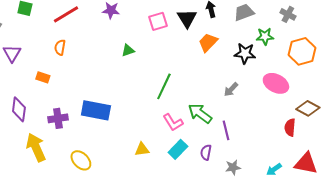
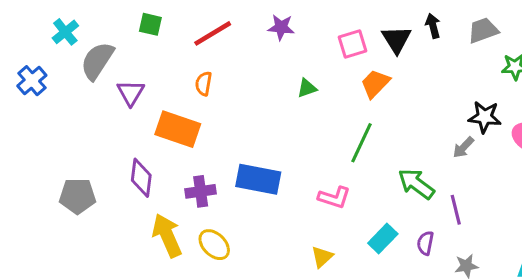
orange trapezoid: (208, 42) -> (375, 84), moved
black star: (245, 53) -> (485, 117), moved
orange rectangle: (43, 77) -> (178, 129), size x2.0
pink L-shape: (173, 122) -> (334, 198), moved, turned -40
yellow triangle: (142, 149) -> (322, 257), moved, turned -35
yellow ellipse: (81, 160) -> (214, 245), moved

